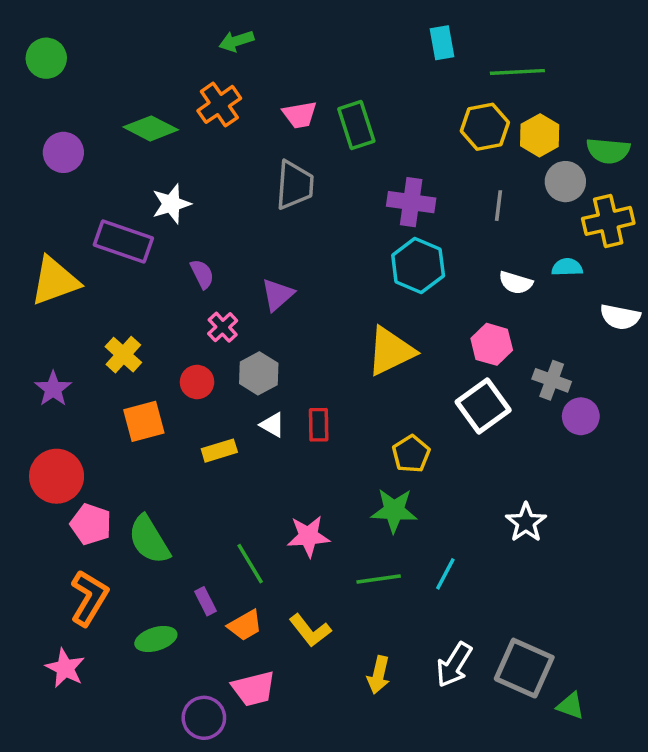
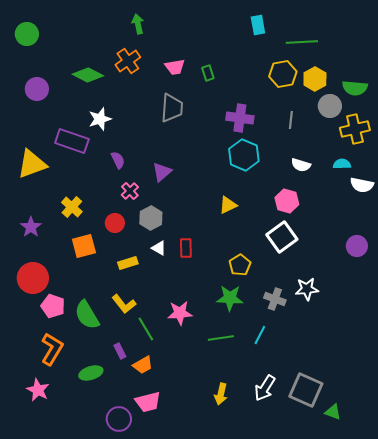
green arrow: (236, 41) -> (138, 24), turned 96
green rectangle: (356, 125) -> (208, 73), size x0.6
cyan semicircle: (567, 267) -> (342, 164), moved
yellow triangle: (391, 351) -> (228, 205), size x0.6
gray cross: (552, 380) -> (275, 299), moved
purple circle: (581, 416) -> (357, 246), moved
white star: (526, 522) -> (307, 289), moved, turned 30
yellow L-shape: (310, 630) -> (124, 304), moved

